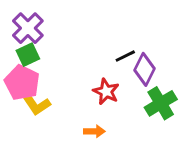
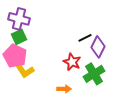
purple cross: (28, 28) -> (19, 19), turned -30
green cross: (161, 103) -> (94, 74), moved

